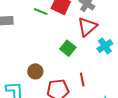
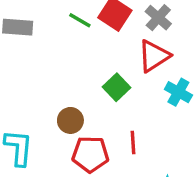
cyan cross: (105, 46) -> (178, 92), turned -35
brown circle: (35, 71) -> (70, 120), moved

